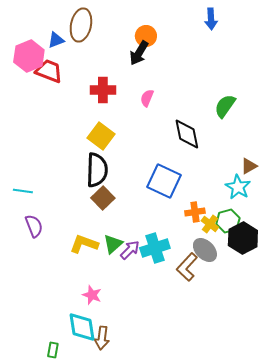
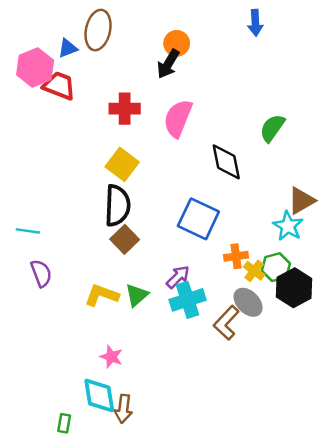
pink semicircle: (147, 98) -> (178, 118), size x1.8
brown triangle: (249, 166) -> (301, 201), size x1.4
purple arrow: (130, 250) -> (178, 277), moved

